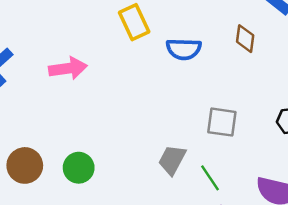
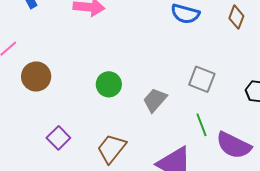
green circle: (79, 168) -> (109, 84), moved
green line: (210, 178) -> (201, 125), moved

